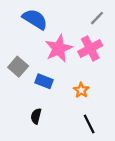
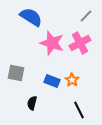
pink star: (59, 48) -> (52, 43), turned -30
gray square: (18, 67) -> (16, 73), moved, turned -30
blue rectangle: (44, 81) -> (52, 81), moved

